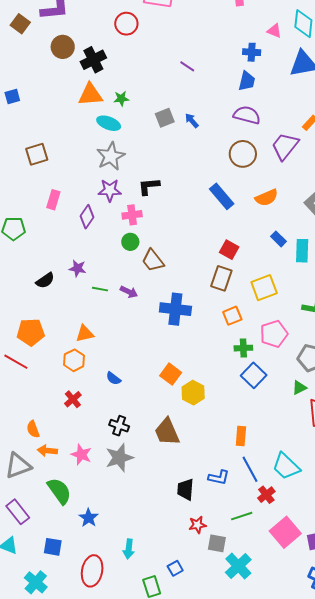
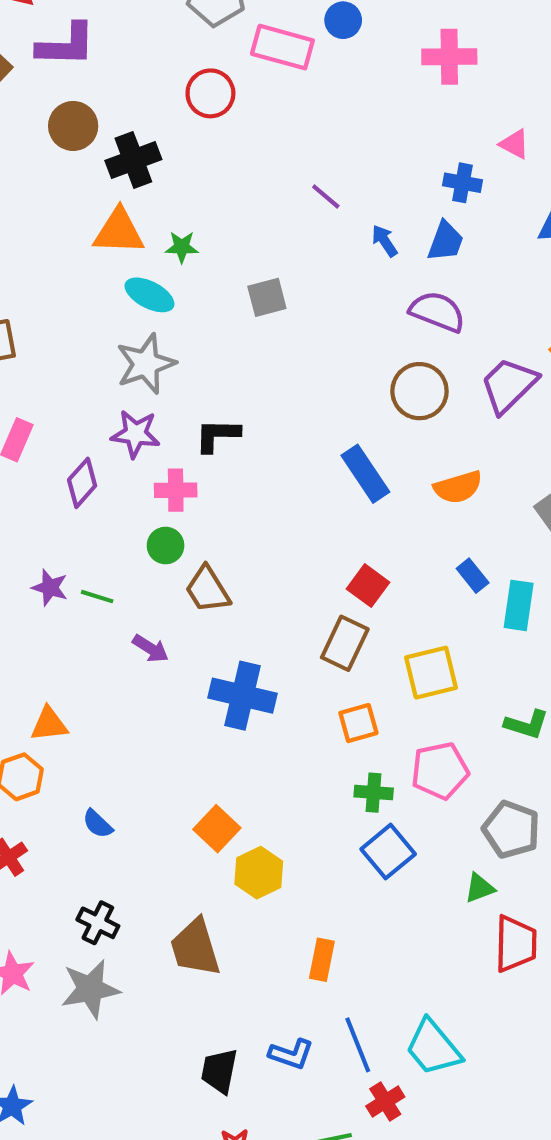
blue arrow: (192, 121) -> (385, 241), moved
green line: (100, 289) -> (97, 597), moved
orange rectangle: (241, 436) -> (322, 960), moved

